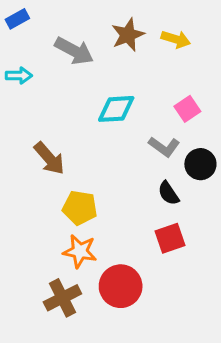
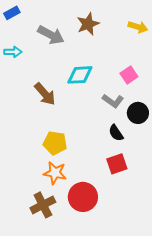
yellow arrow: (176, 39) -> (138, 27), moved
brown arrow: (49, 158) -> (45, 94), moved

